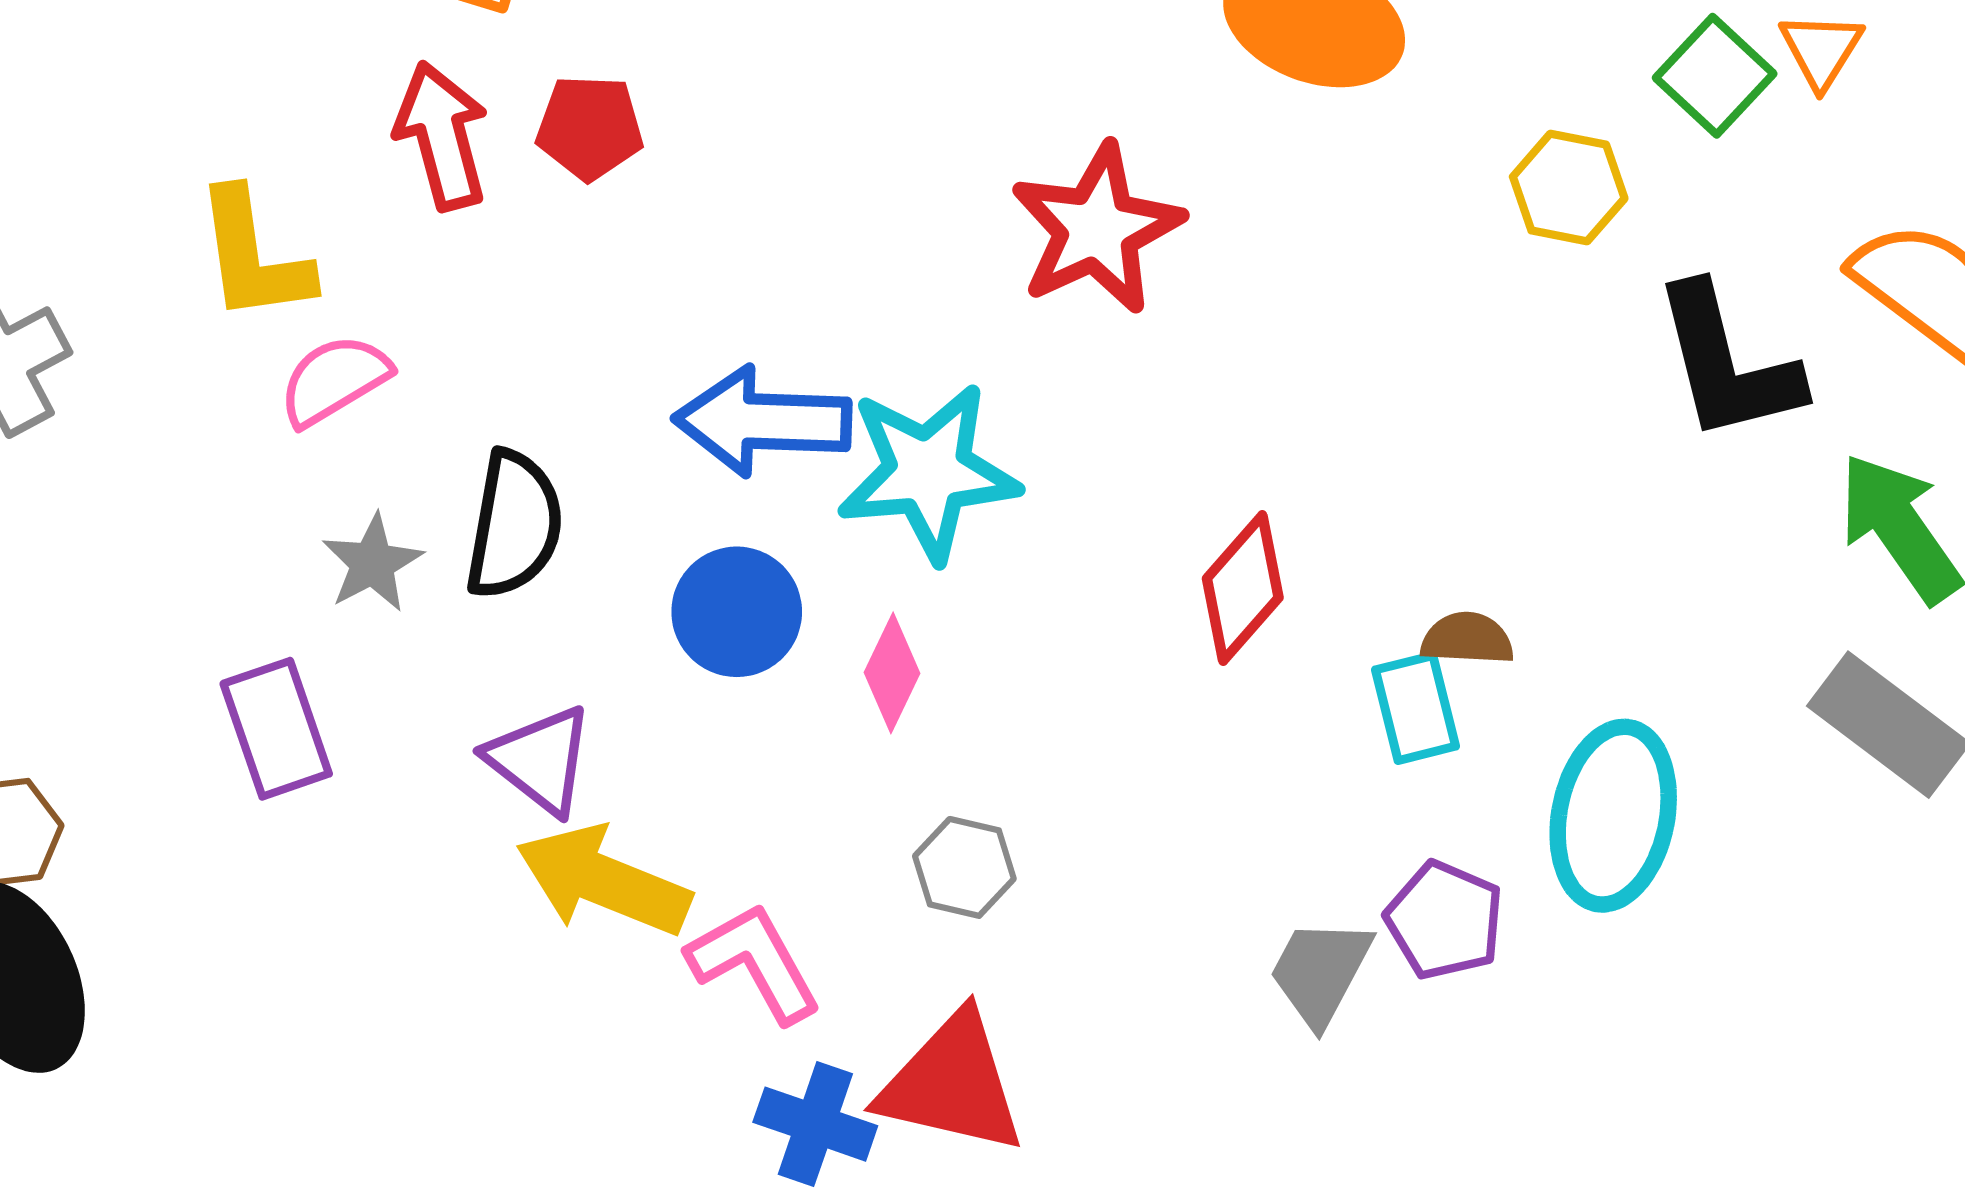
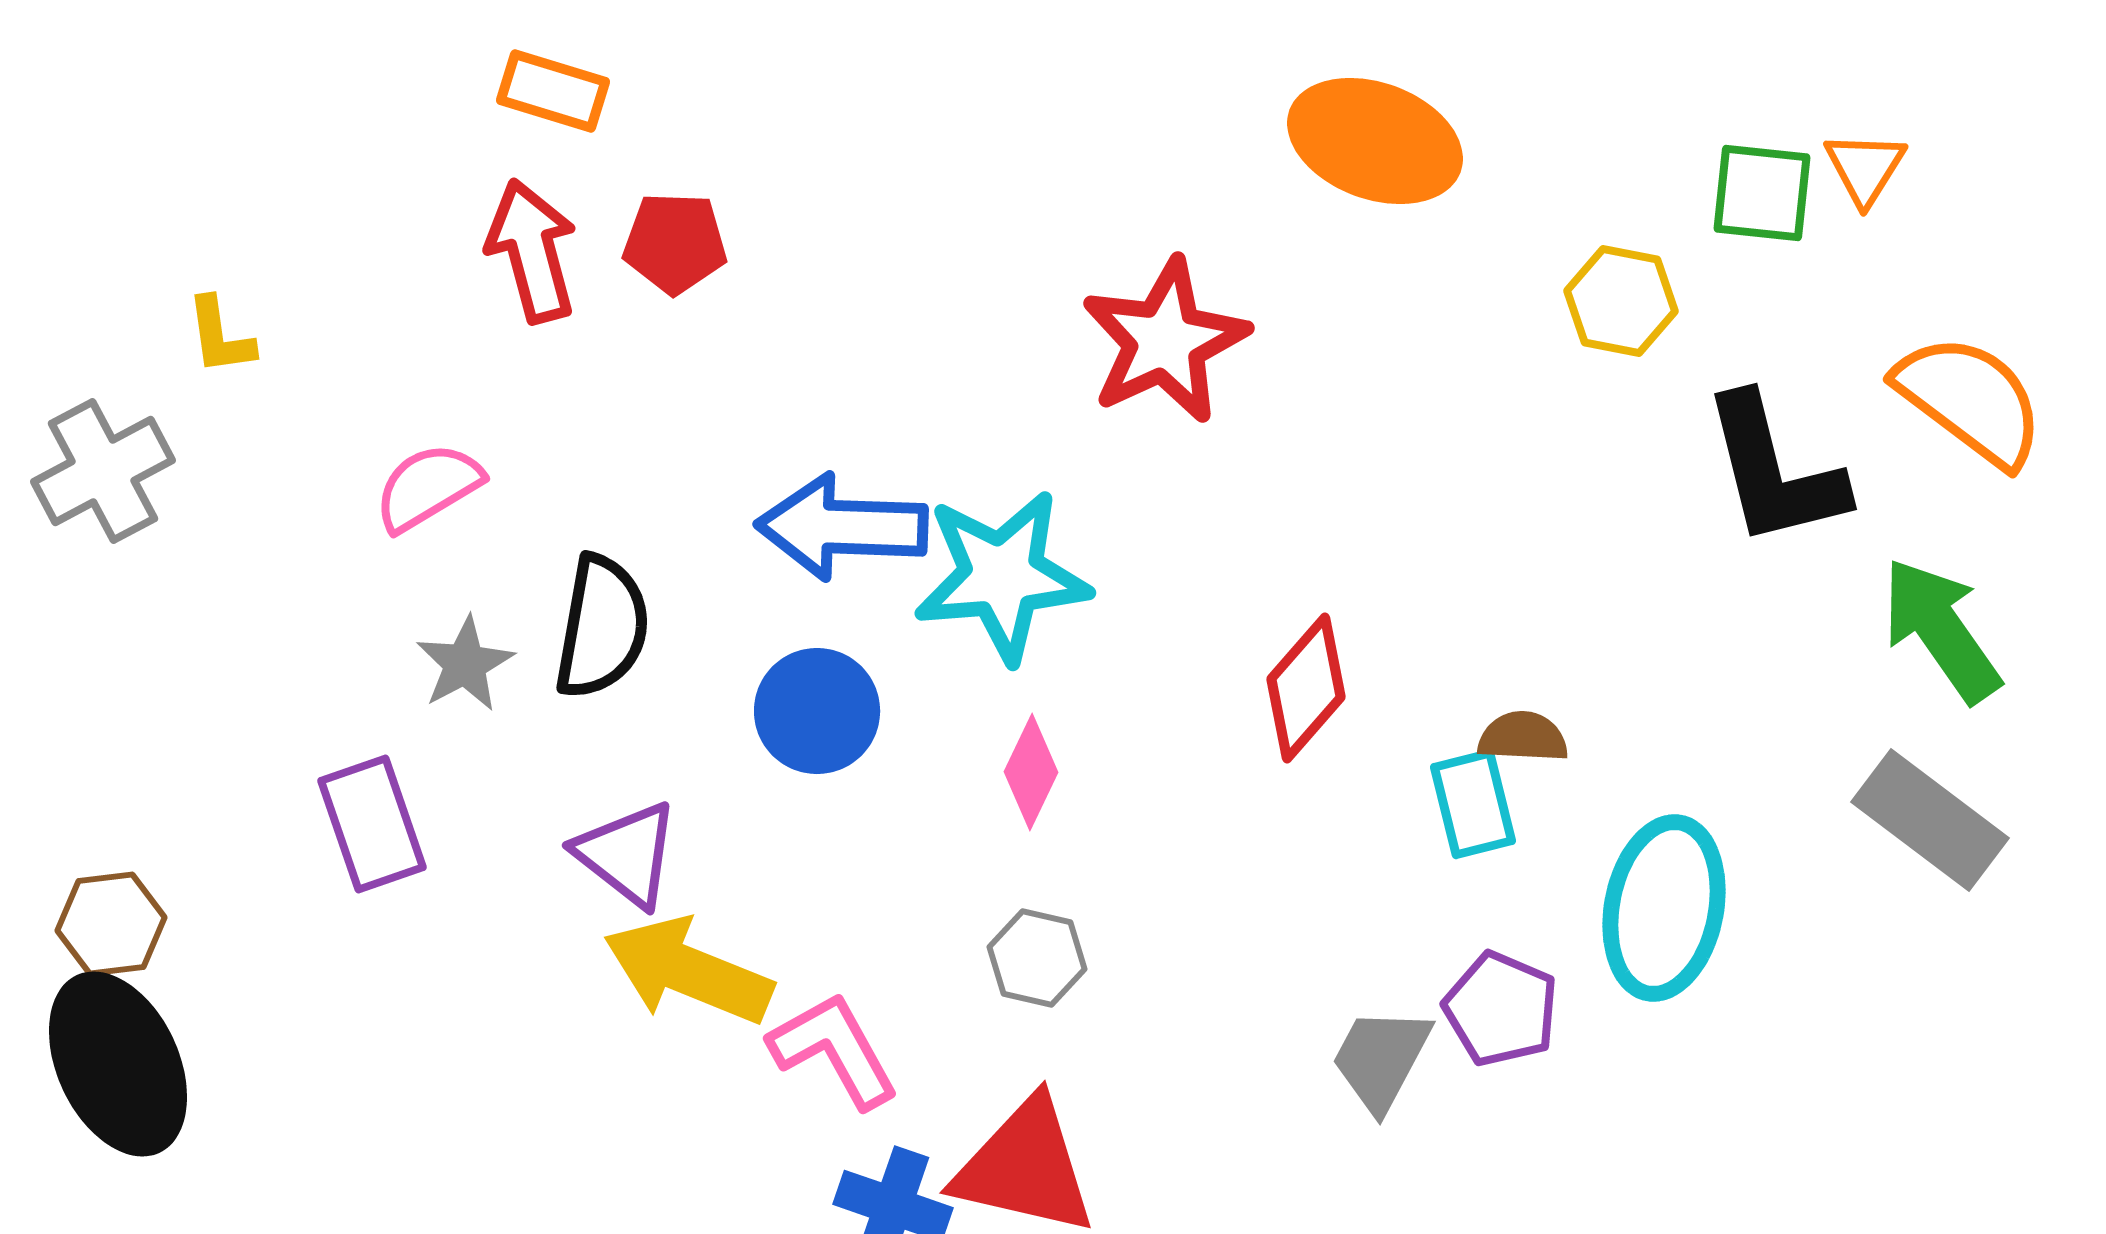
green square: (1715, 76) -> (1762, 193), turned -37
yellow L-shape: (253, 256) -> (220, 336), moved, size x0.6
pink diamond: (892, 673) -> (1031, 772), moved

